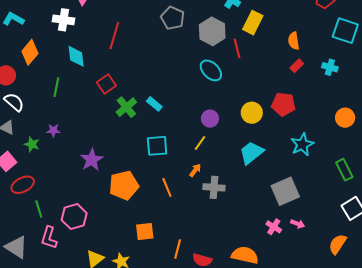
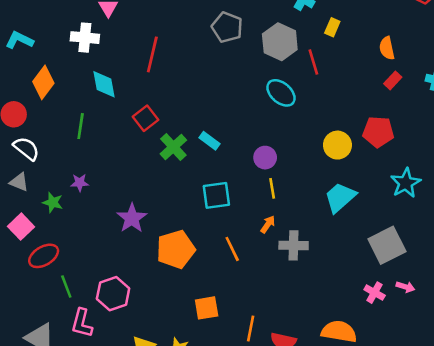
yellow rectangle: (253, 23) -> (332, 27), size x0.6
purple circle: (210, 119) -> (265, 158), moved
yellow line: (200, 143) -> (272, 188), turned -42

